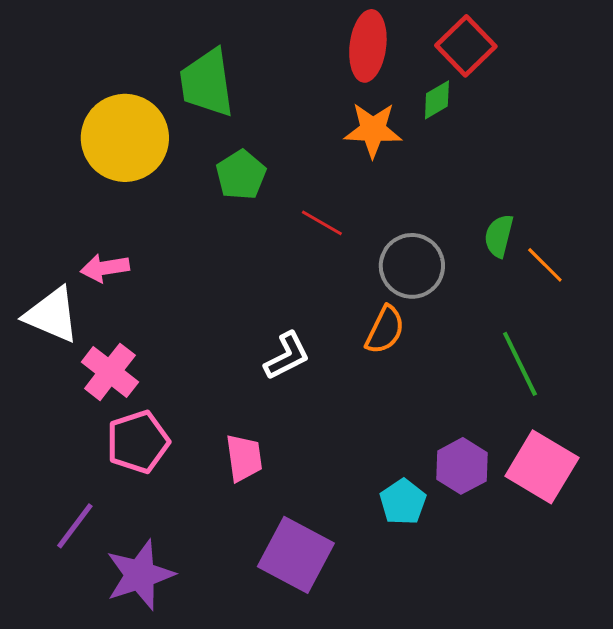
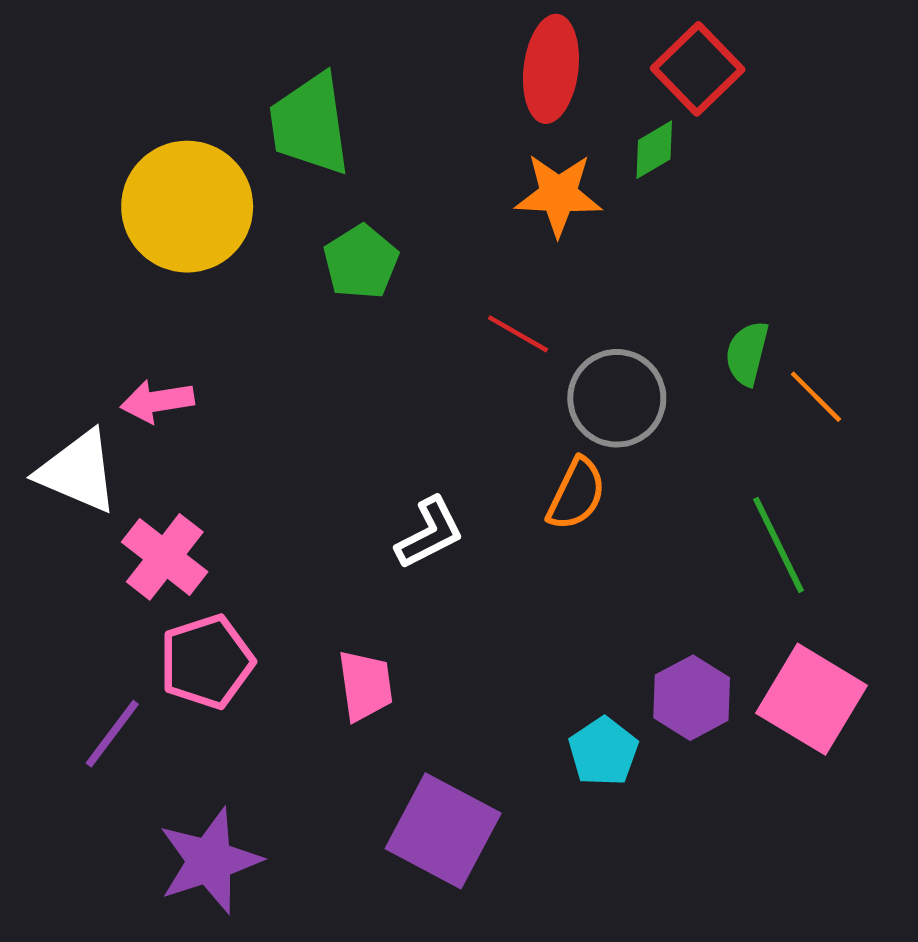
red line: (322, 223) -> (518, 334), moved
purple line: (75, 526) -> (112, 734), moved

